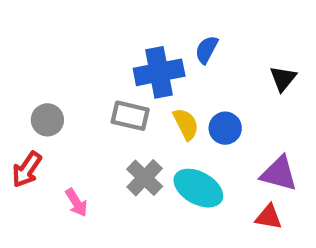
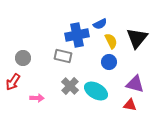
blue semicircle: (207, 50) -> (100, 24), turned -144
black triangle: (283, 79) -> (137, 38), size x1.6
yellow semicircle: (186, 124) -> (111, 41), moved
pink arrow: (76, 203) -> (37, 98), turned -56

